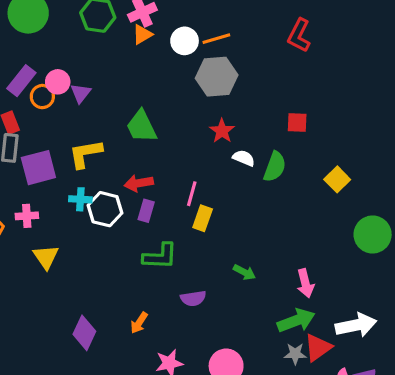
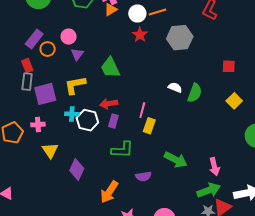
gray hexagon: (217, 77) -> (180, 38), moved
pink circle: (58, 82) -> (69, 37), moved
purple triangle: (81, 93) -> (77, 54), moved
red square: (297, 122) -> (229, 66), moved
red star: (222, 131) -> (140, 35), moved
green arrow: (244, 272) -> (176, 160), size x1.6
orange arrow: (139, 323) -> (109, 192), size x1.6
purple diamond: (84, 333) -> (77, 169), moved

